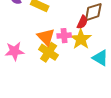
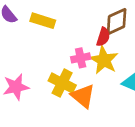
orange triangle: (46, 37) -> (83, 96), moved

